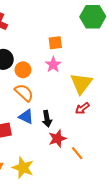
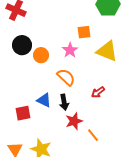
orange square: (55, 43) -> (84, 32), moved
yellow triangle: (81, 83) -> (107, 51), moved, turned -45
orange semicircle: (24, 93) -> (66, 77), moved

